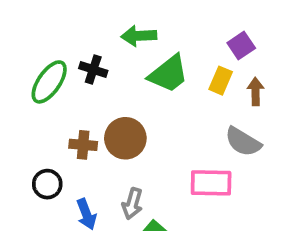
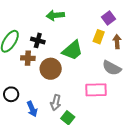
black cross: (93, 70) -> (38, 40), moved
green trapezoid: (168, 74) -> (72, 50), moved
brown cross: (83, 145) -> (28, 58), moved

